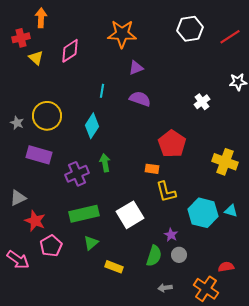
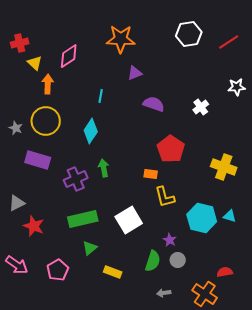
orange arrow: (41, 18) -> (48, 84), moved
purple semicircle: (140, 99) -> (154, 104), moved
pink pentagon: (51, 246) -> (58, 270), moved

